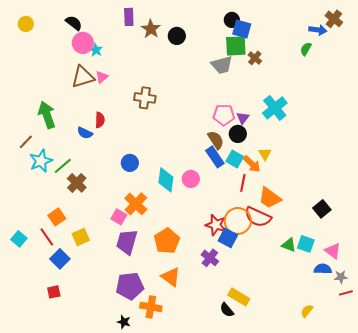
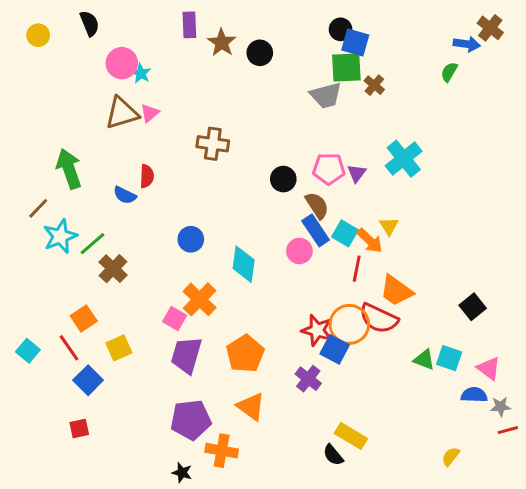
black semicircle: (74, 23) -> (90, 23), moved, turned 30
black circle: (238, 134) -> (283, 179), moved
pink circle: (191, 179) -> (299, 251), moved

